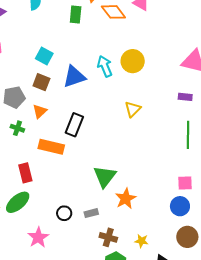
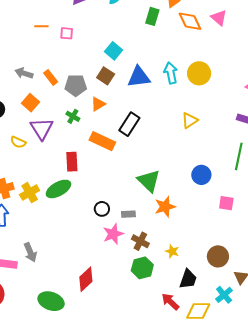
green triangle: (105, 176) -> (149, 181), turned -35
blue circle: (180, 206) -> (201, 175), moved
pink star: (38, 237) -> (113, 234), moved

